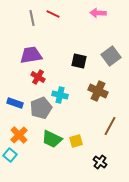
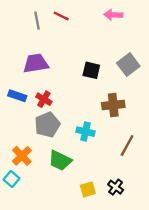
red cross: (38, 77) -> (44, 99), moved
brown cross: (98, 91) -> (113, 105), turned -30
cyan cross: (60, 95) -> (85, 132), moved
blue rectangle: (15, 103) -> (17, 96), moved
yellow square: (76, 141) -> (88, 189), moved

